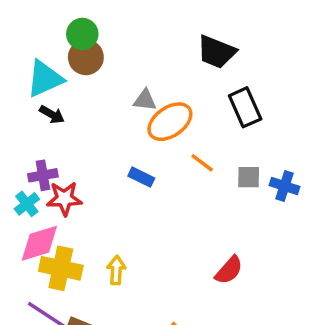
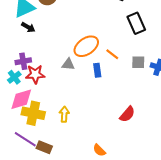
gray triangle: (145, 100) -> (68, 64), moved
orange ellipse: (170, 122) -> (86, 46), moved
blue rectangle: (141, 177) -> (97, 70), moved, turned 56

